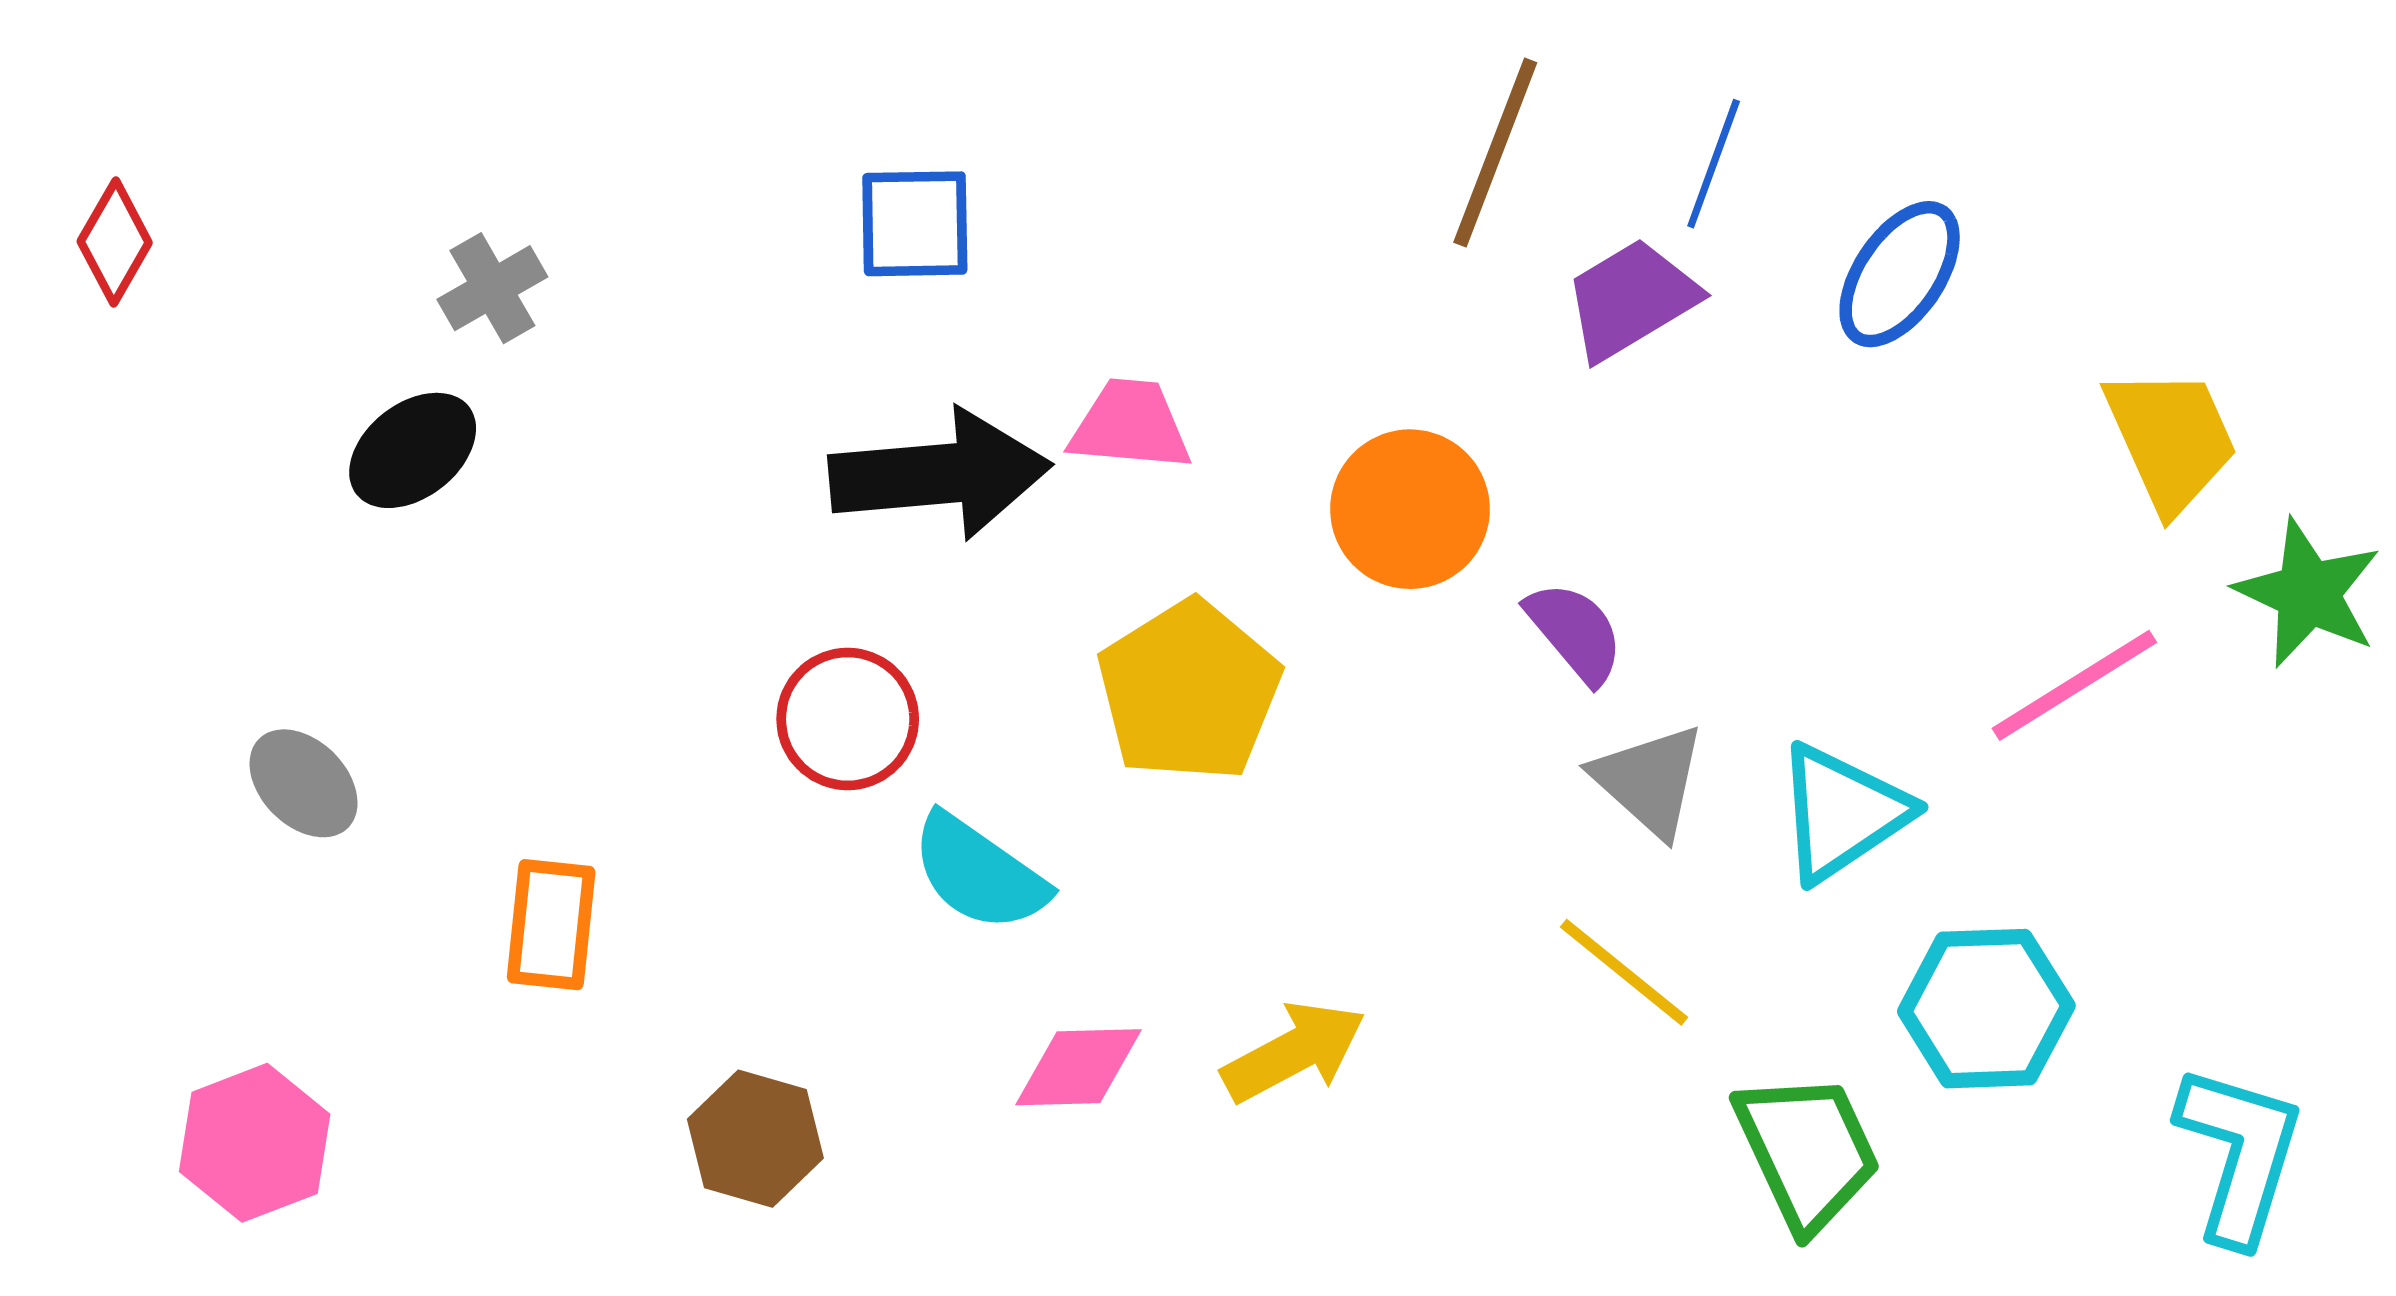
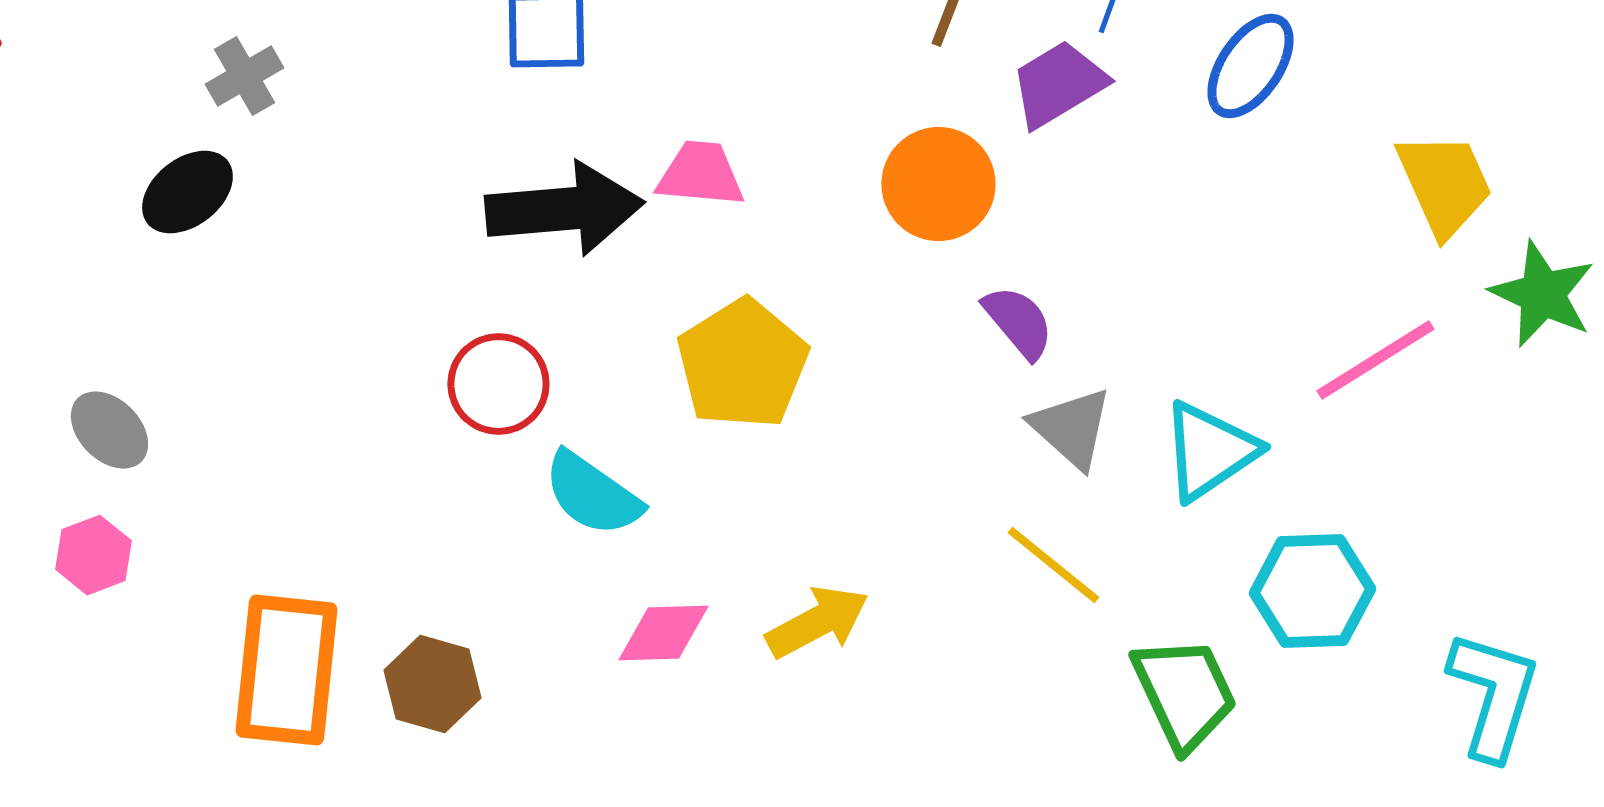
orange circle: (1410, 509) -> (938, 184), moved
orange rectangle: (551, 925) -> (286, 670), moved, size x1.6
pink hexagon: (255, 1143) -> (93, 555), moved, size x0.7

